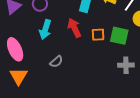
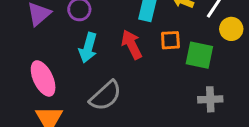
orange square: (98, 35) -> (170, 40), moved
gray semicircle: (56, 62) -> (105, 96), size x1.6

